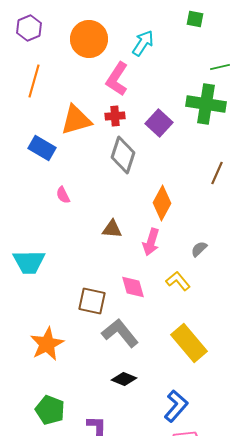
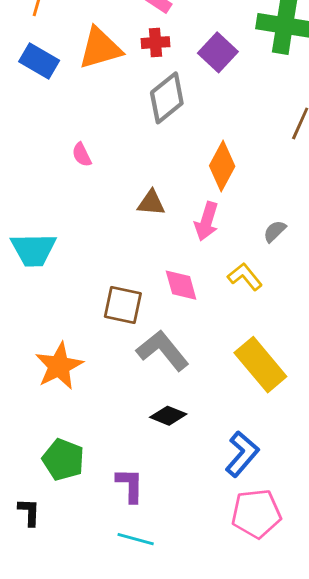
blue rectangle: (42, 148) -> (39, 61), moved
gray diamond: (123, 155) -> (167, 98), turned 33

